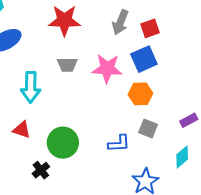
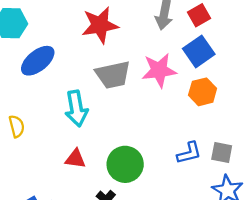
gray trapezoid: (67, 65) -> (113, 75), size x1.5
gray square: (148, 128) -> (222, 152), moved

